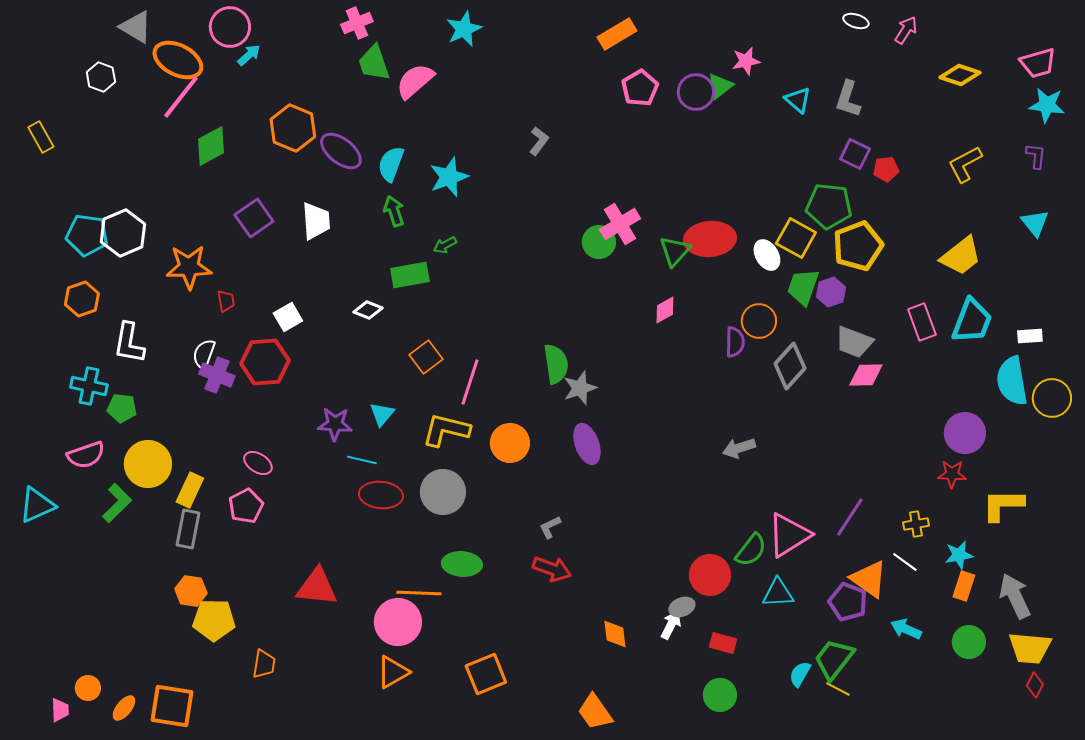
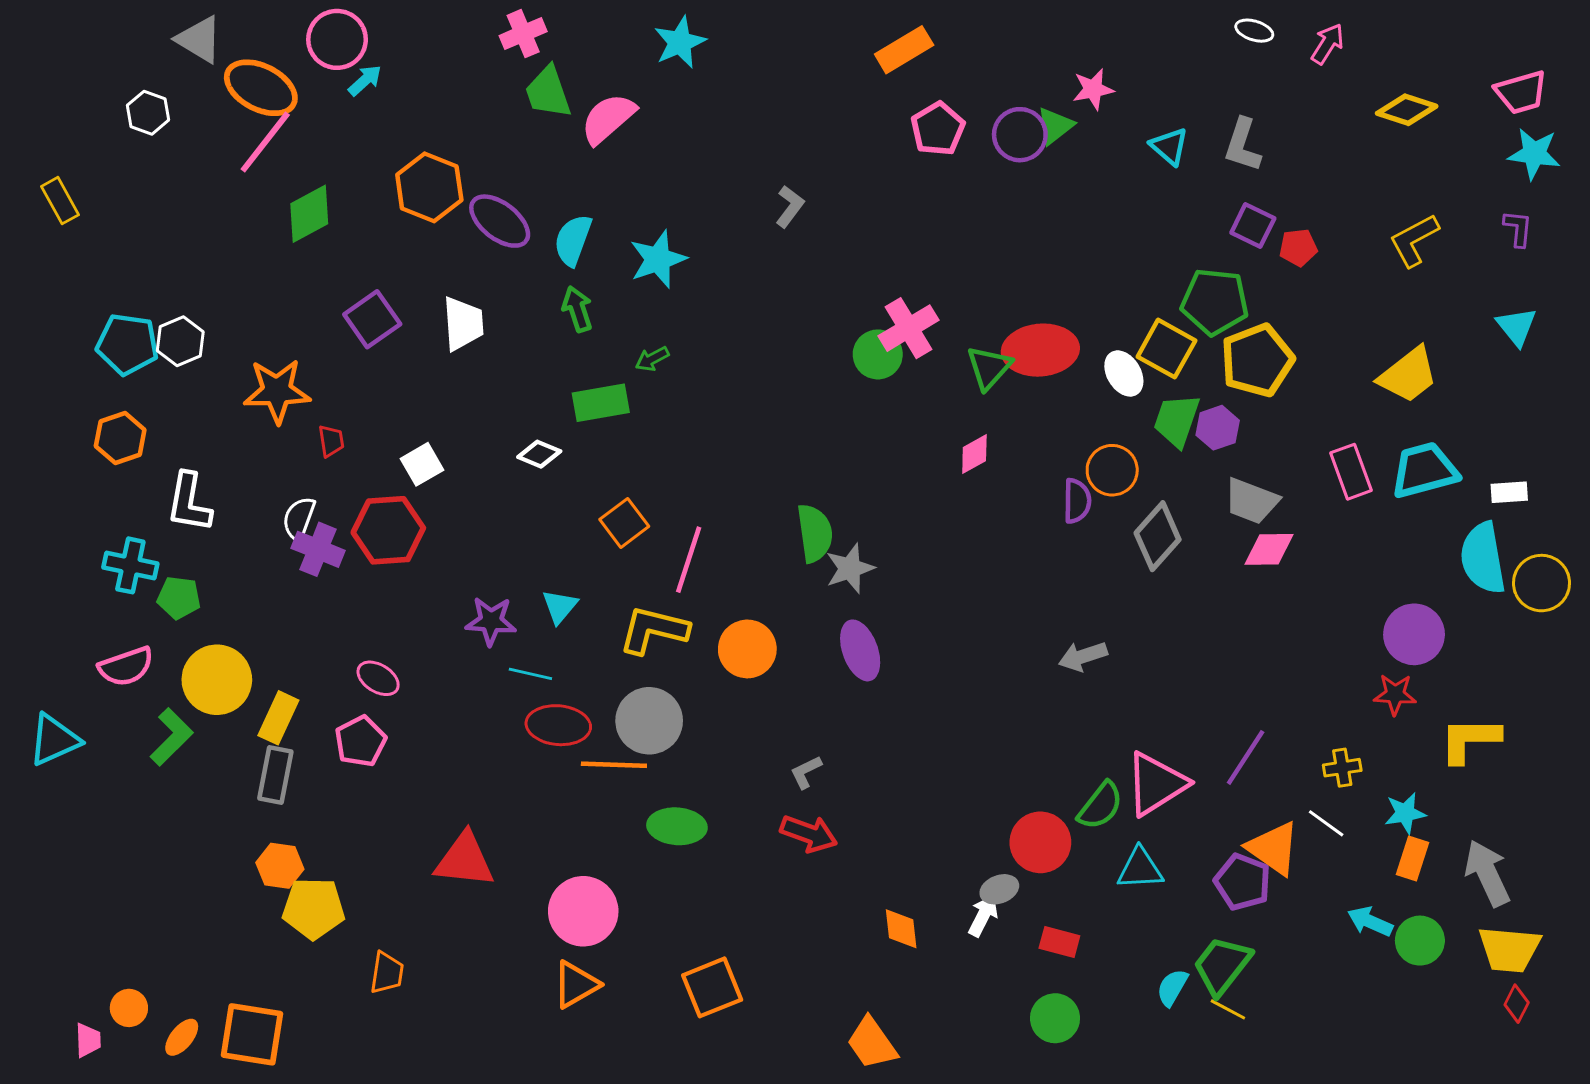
white hexagon: (123, 233) -> (180, 341), size x0.7
cyan trapezoid: (972, 321) -> (1424, 470), turned -126
orange line: (419, 593) -> (614, 765), moved
cyan arrow: (906, 629) -> (1370, 922), moved

